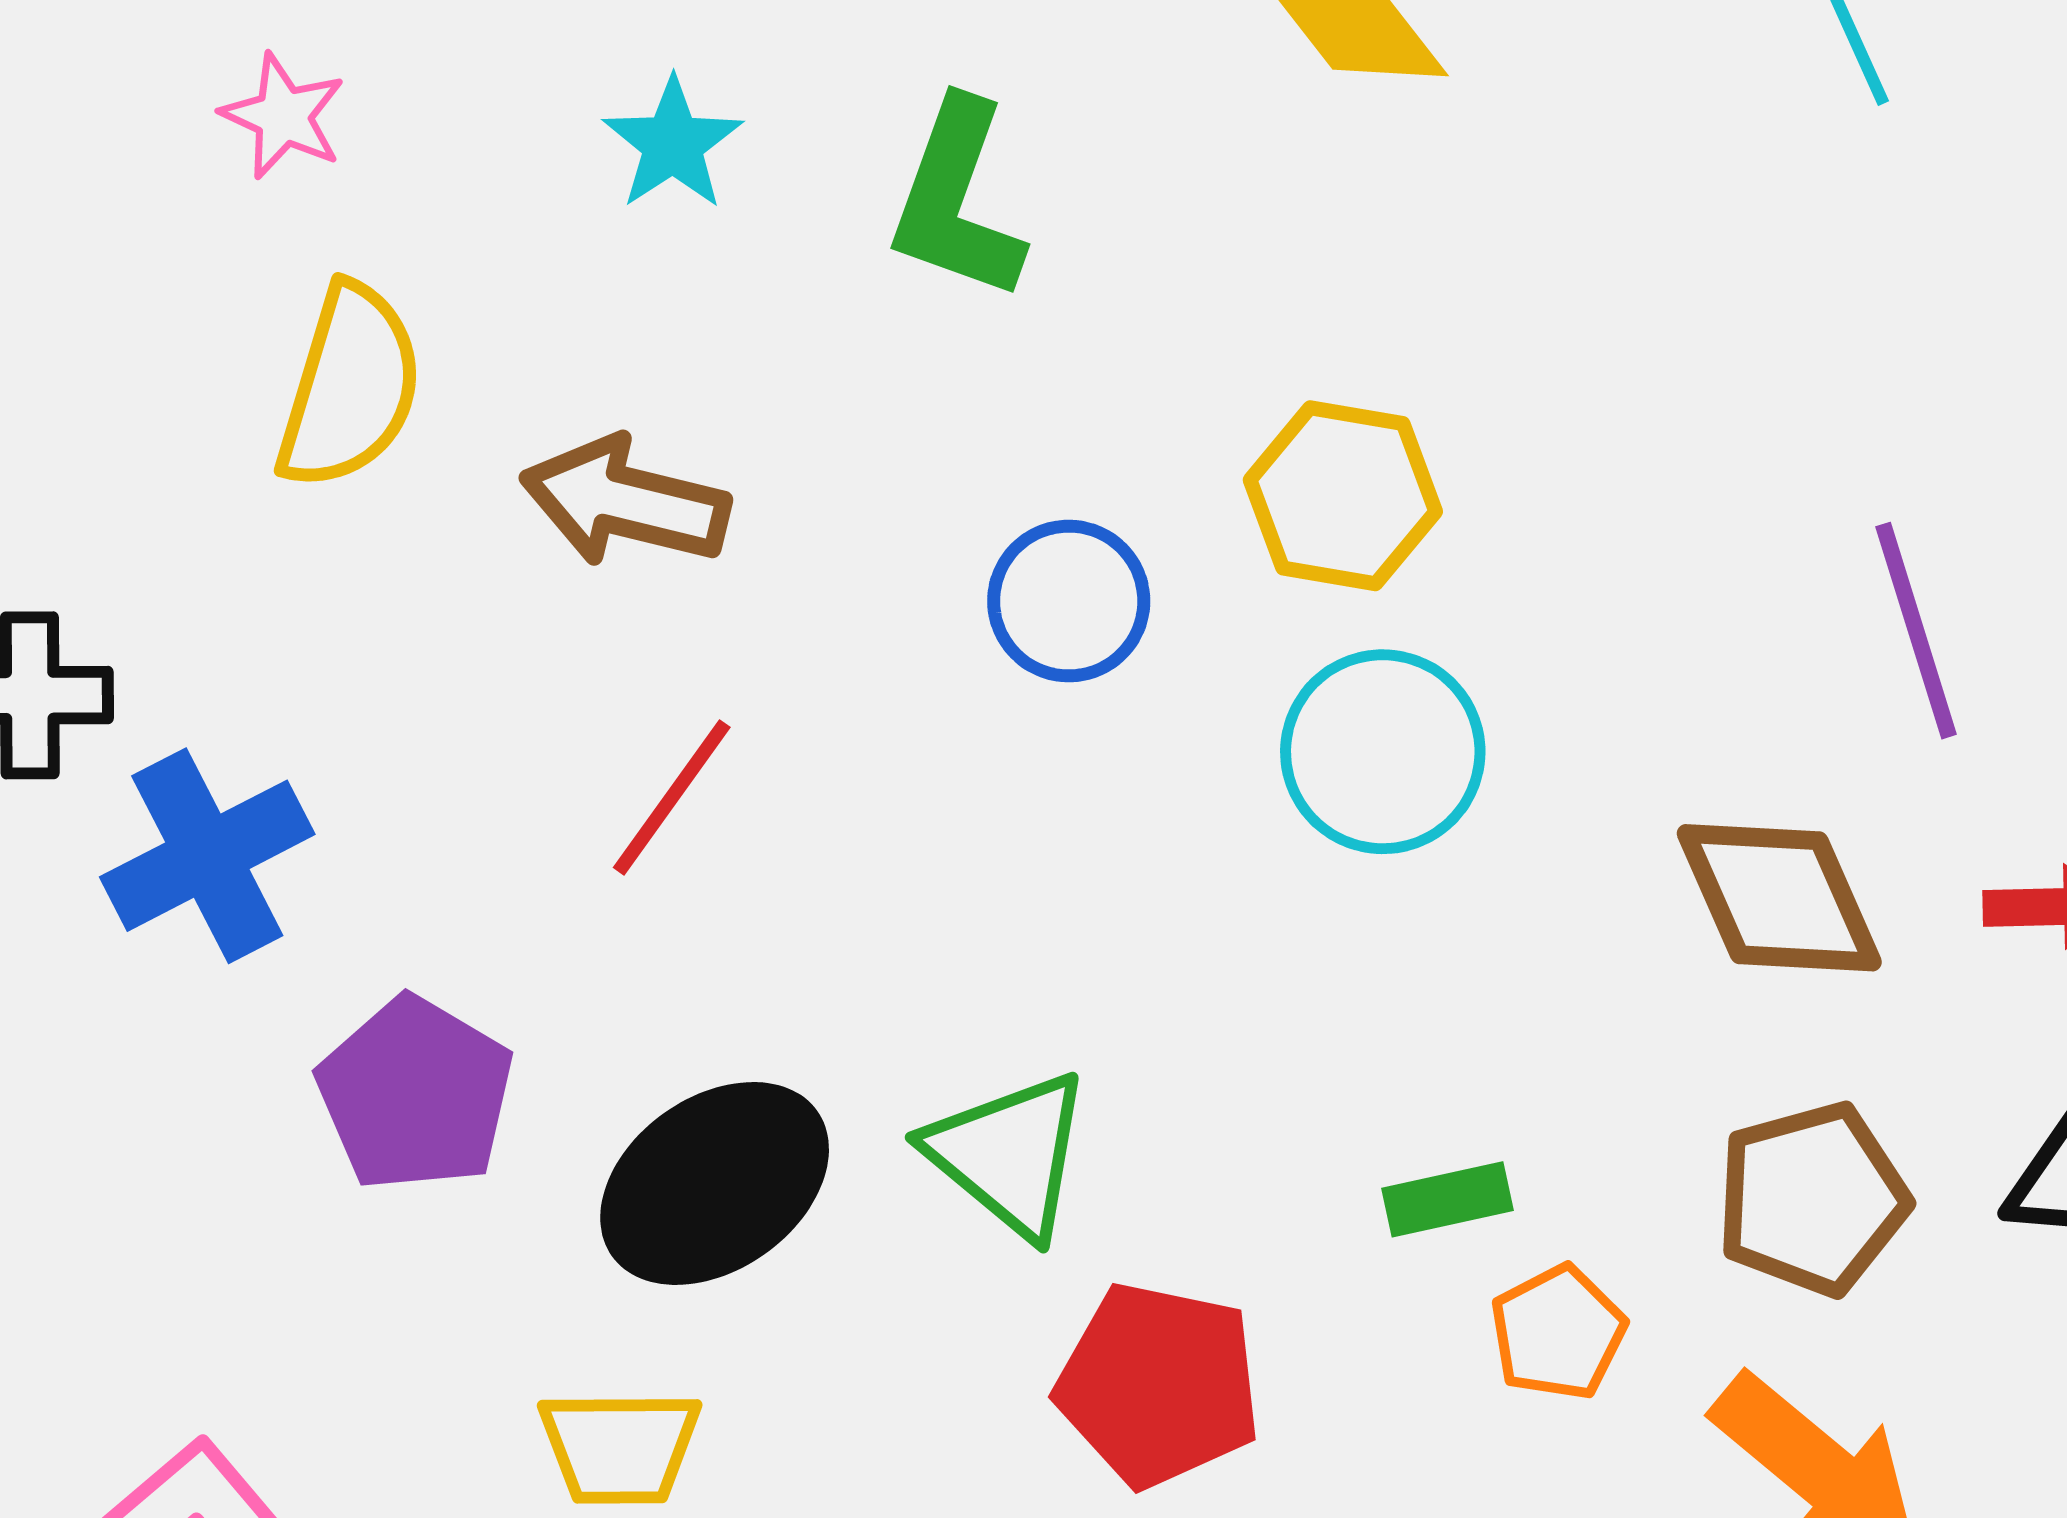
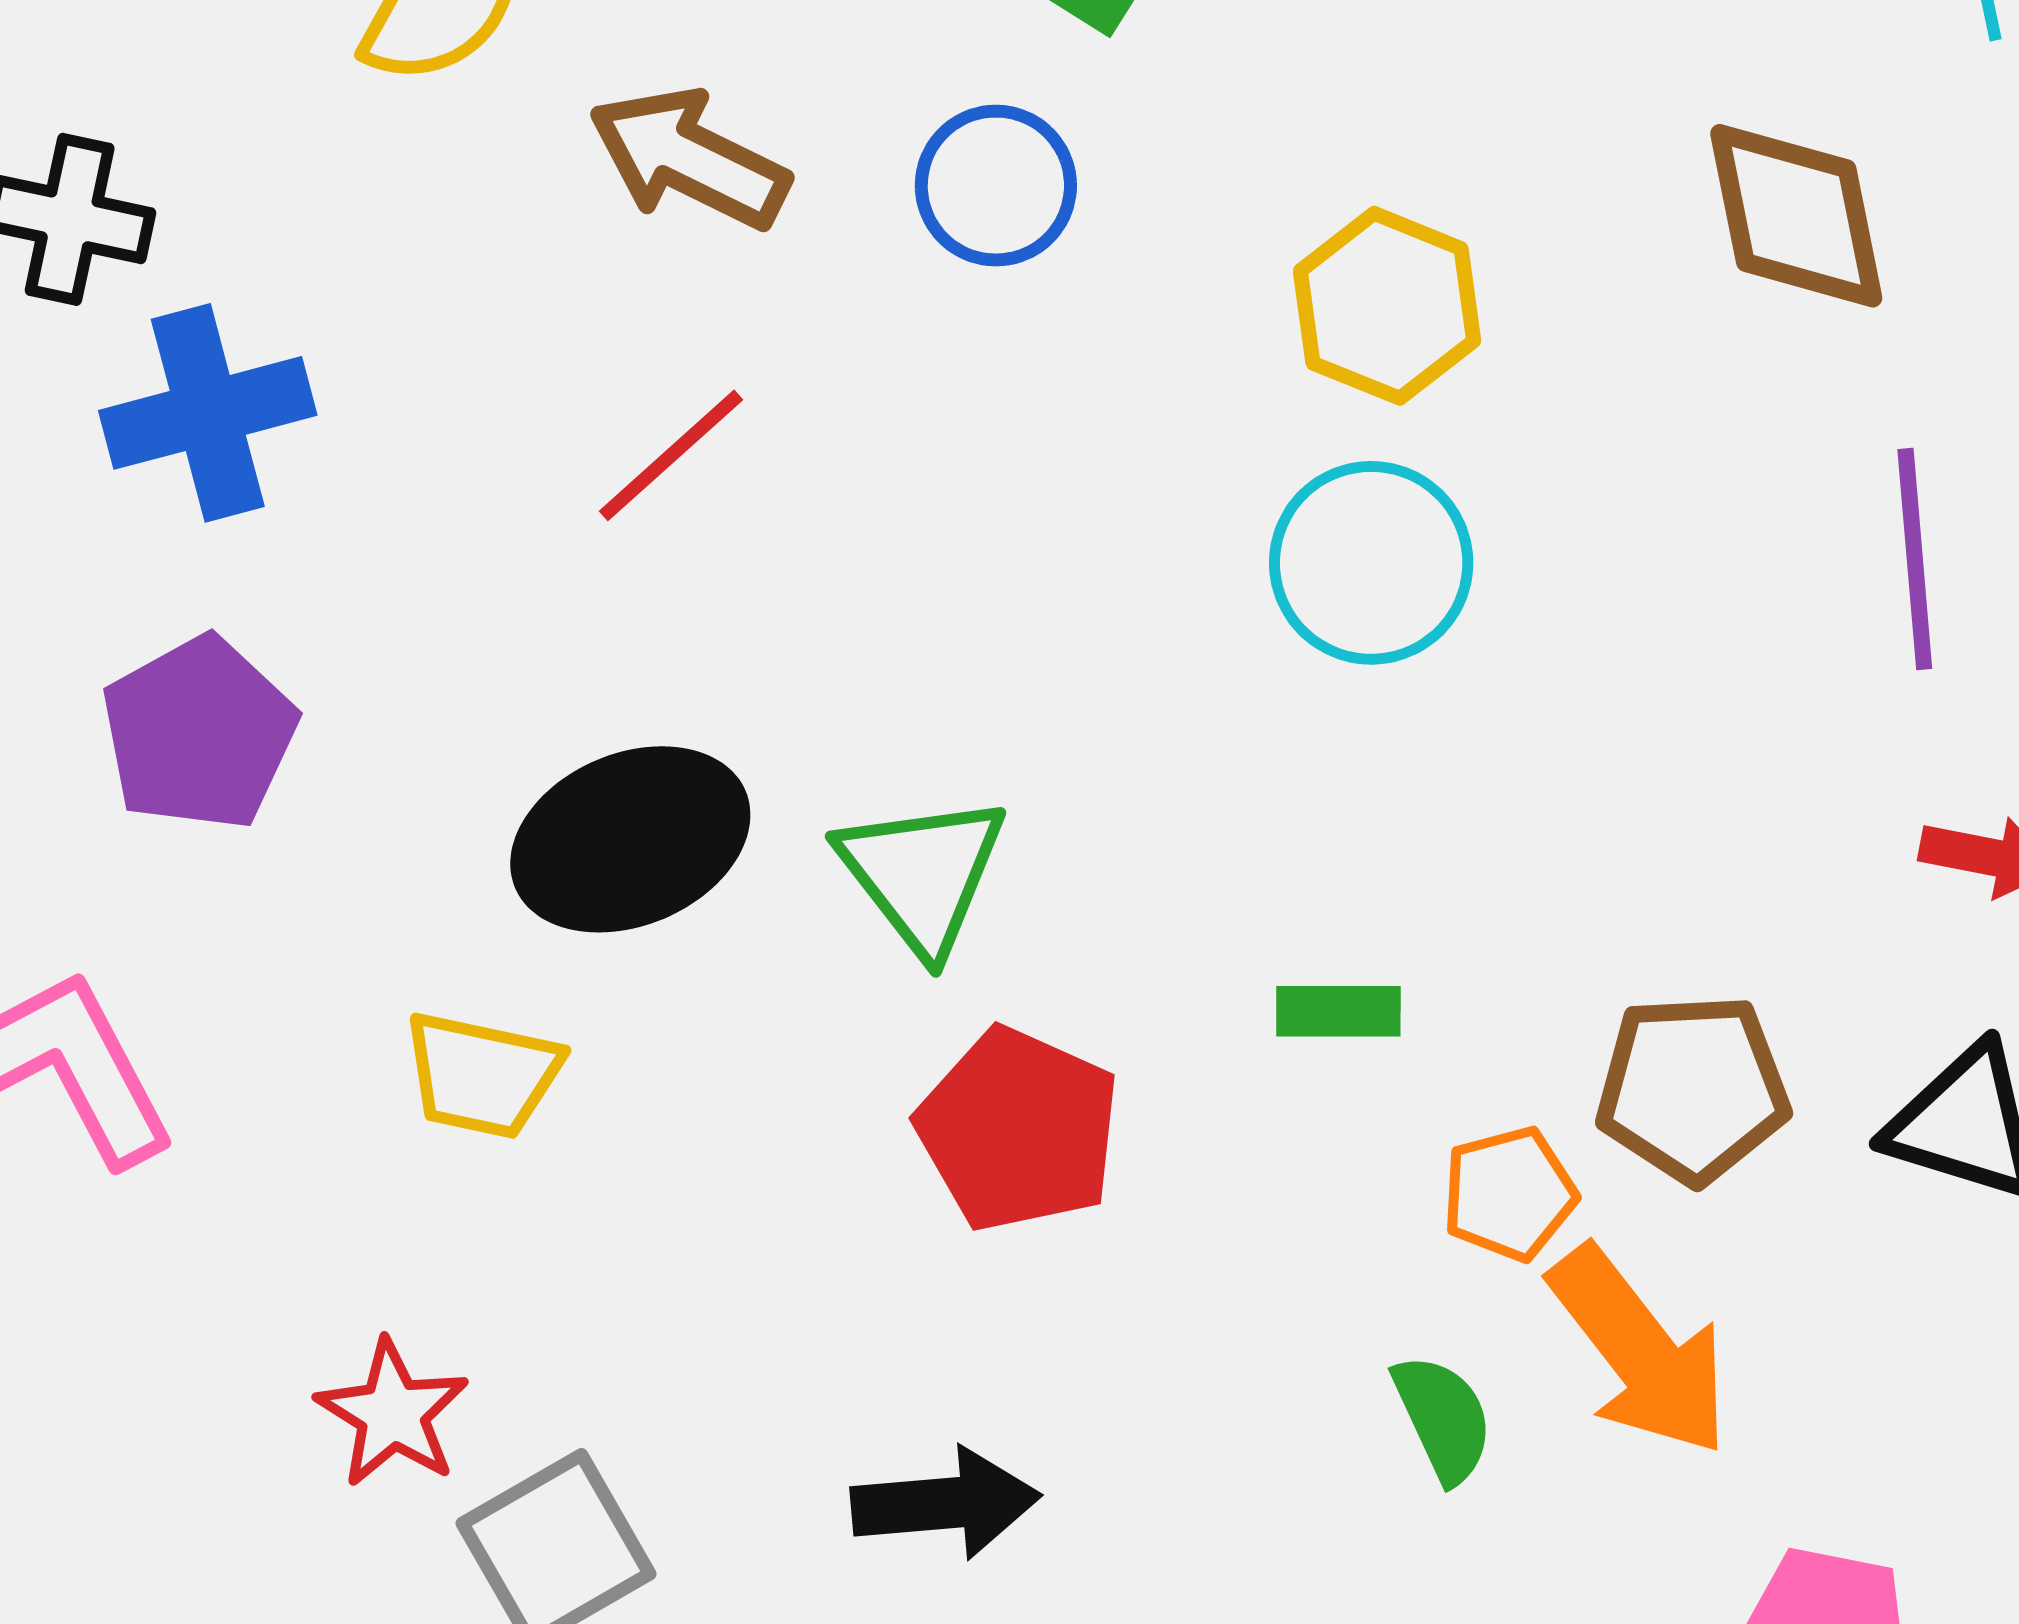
blue circle: (1069, 601) -> (996, 186), moved
brown diamond: (1779, 898) -> (1796, 216), moved
purple pentagon: (415, 1094) -> (199, 733), moved
orange pentagon: (1558, 1333) -> (1509, 1194), moved

